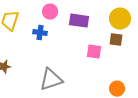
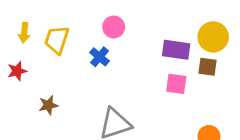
purple rectangle: (79, 21) -> (176, 50), moved
blue cross: (40, 33) -> (99, 57), turned 32

